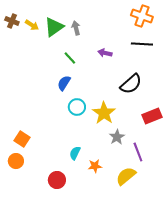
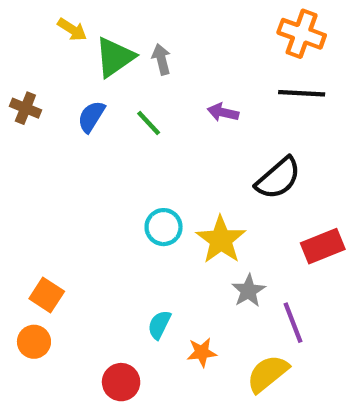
brown cross: (12, 21) -> (25, 108), moved
yellow arrow: (32, 25) -> (72, 30), moved
blue semicircle: (64, 83) -> (91, 117), moved

